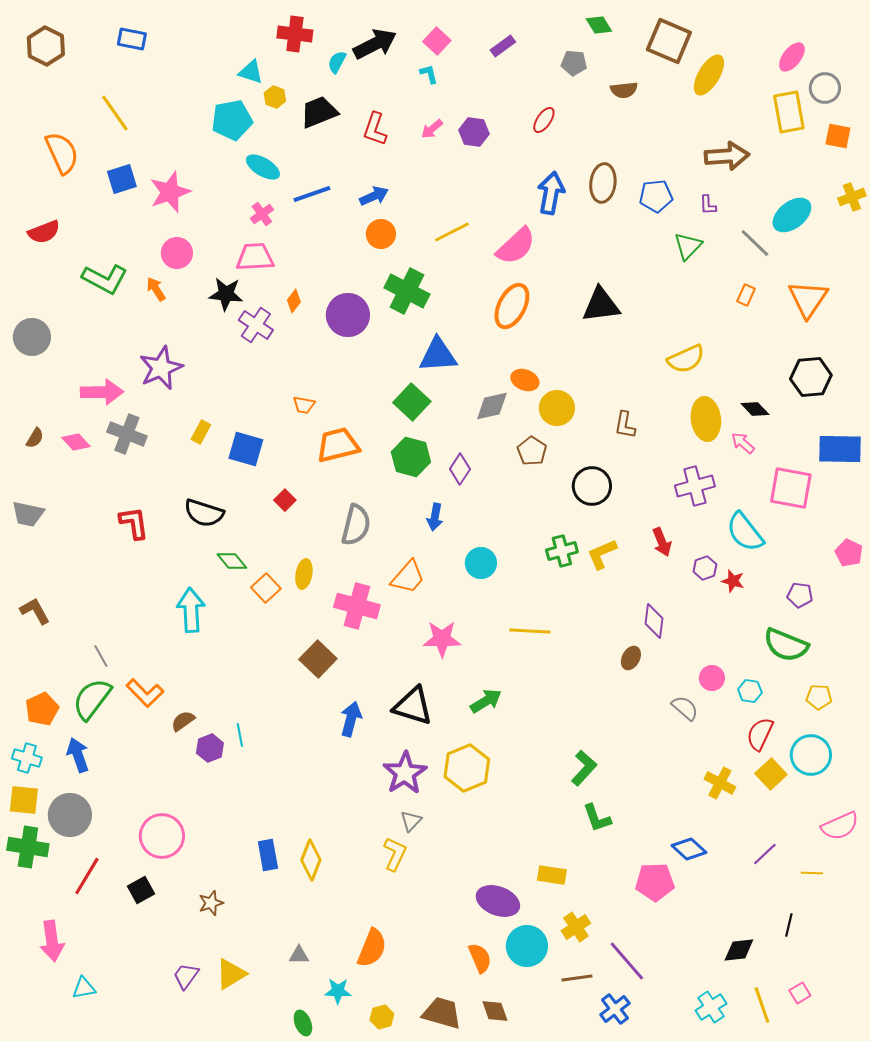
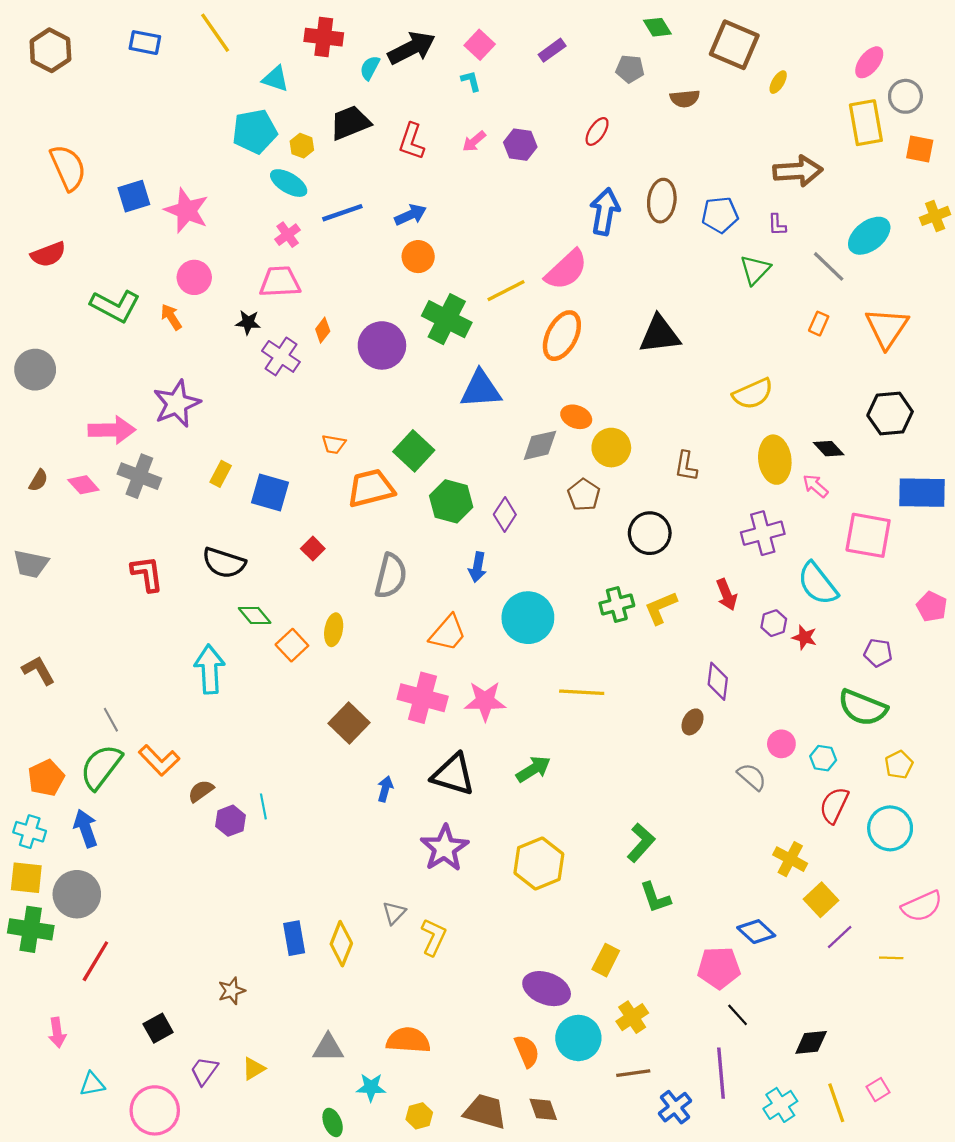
yellow ellipse: (709, 75) -> (778, 82), size x0.5
yellow hexagon: (275, 97) -> (302, 146), moved
yellow line: (115, 113) -> (215, 33), moved
pink star: (170, 192) -> (187, 210), turned -30
yellow line: (452, 232) -> (506, 291), moved
black star: (226, 294) -> (248, 322), size x0.7
green square: (412, 402) -> (414, 451), moved
cyan circle: (481, 563) -> (528, 618), size x1.5
pink cross: (357, 606) -> (423, 698), moved
yellow pentagon: (819, 697) -> (899, 765), turned -30
blue arrow: (351, 719) -> (385, 789), size x0.7
yellow hexagon: (467, 768) -> (539, 863), moved
yellow square: (771, 774) -> (821, 900), moved
gray triangle: (411, 821) -> (394, 913), moved
pink circle: (162, 836) -> (155, 1110), moved
yellow rectangle: (552, 875) -> (606, 960), turned -72
black square: (141, 890) -> (158, 1028), moved
black line: (789, 925) -> (738, 1015), moved, turned -55
pink arrow: (52, 941) -> (57, 1032), size x0.7
orange semicircle: (372, 948) -> (408, 1040), turned -108
gray triangle: (299, 955) -> (328, 1048), size x1.4
purple line: (627, 961) -> (721, 1073), moved, turned 36
yellow triangle: (231, 974) -> (254, 1069), size x0.7

